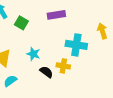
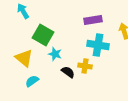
purple rectangle: (56, 15) -> (93, 20), moved
green square: (21, 23) -> (43, 35), moved, size x1.5

